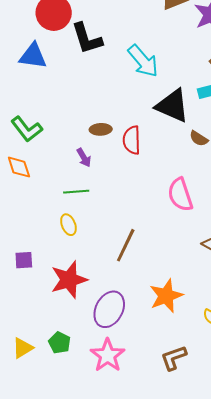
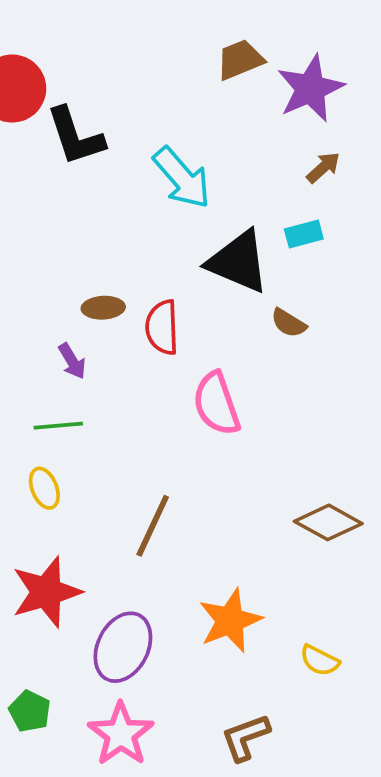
pink semicircle: (180, 195) -> (216, 404), moved

